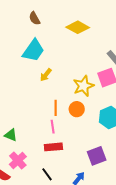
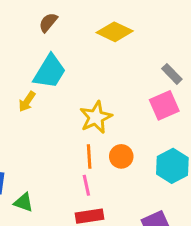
brown semicircle: (35, 18) -> (48, 22), turned 72
yellow arrow: (46, 75) -> (27, 102), moved
yellow star: (83, 86) -> (96, 117), moved

